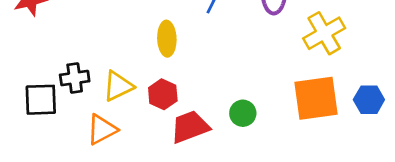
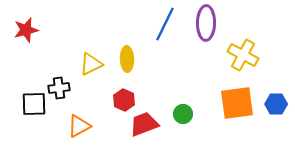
yellow cross: (324, 33) -> (243, 55), turned -32
yellow triangle: (118, 86) -> (91, 64), moved

